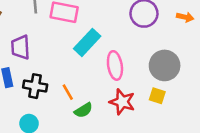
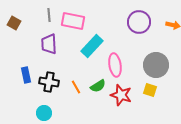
purple trapezoid: (21, 47) -> (49, 44), moved
green semicircle: (83, 110) -> (98, 86), moved

